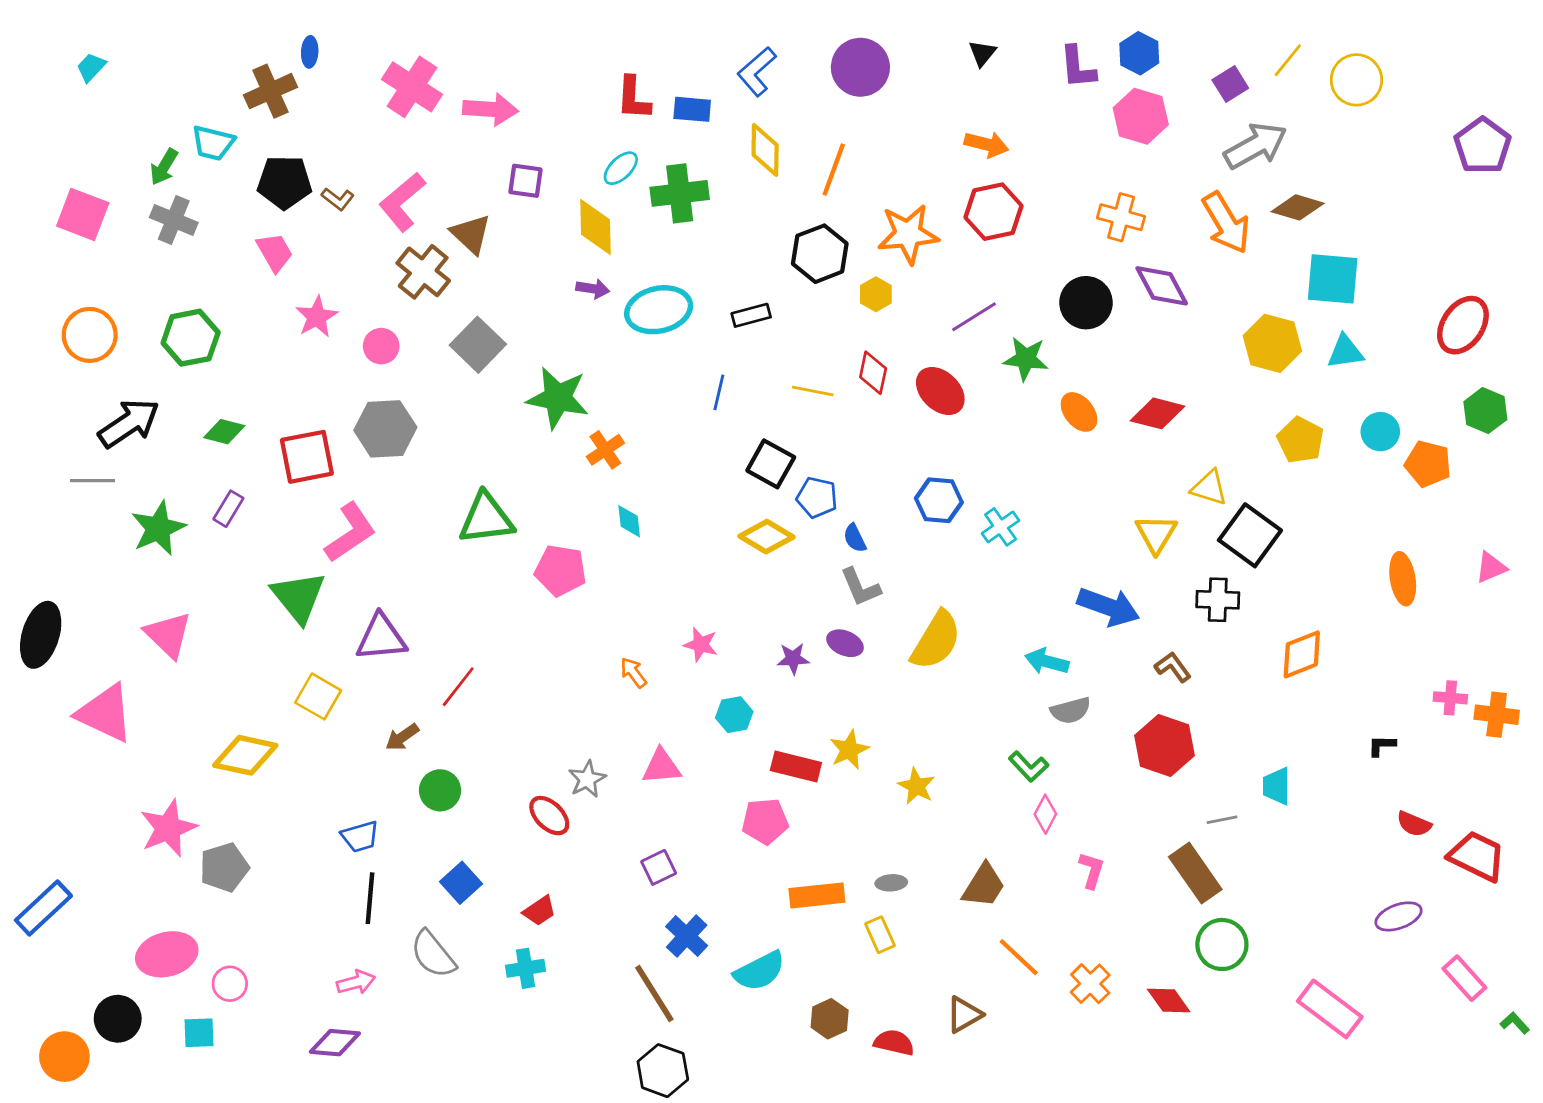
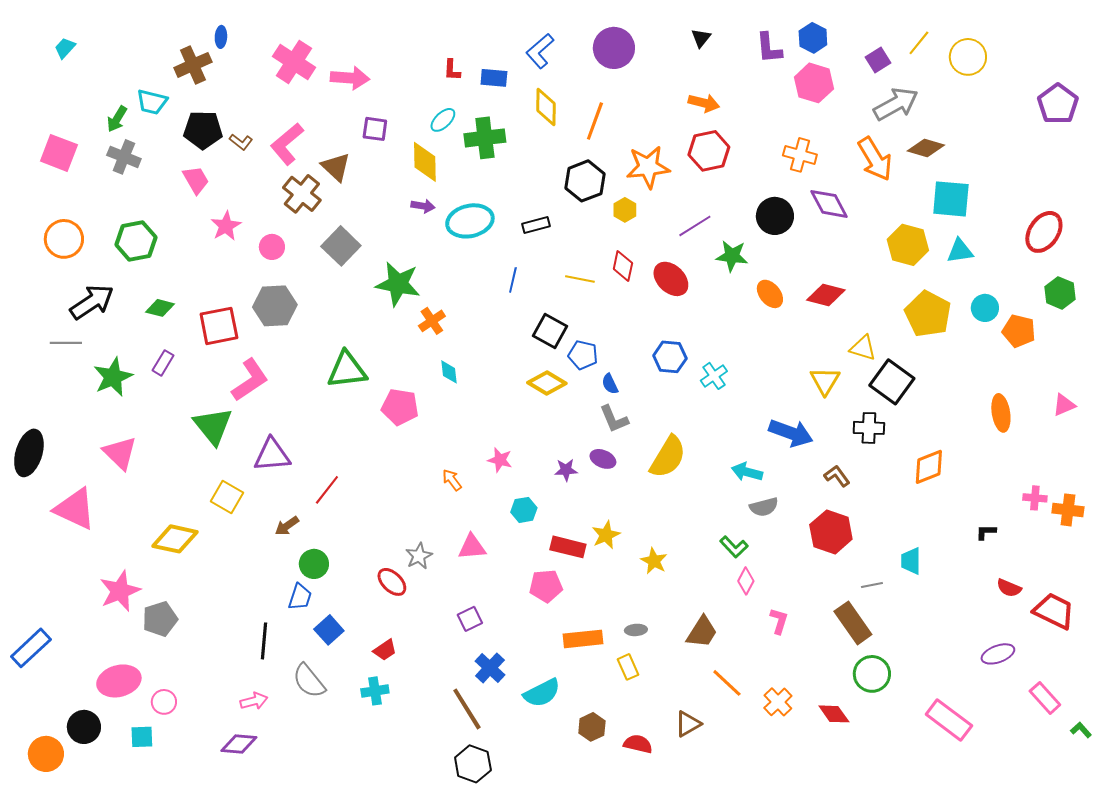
red L-shape: (633, 98) -> (452, 70), size x0.7
yellow pentagon: (1300, 440) -> (928, 314), size x1.4
blue trapezoid: (360, 837) -> (300, 597), moved, turned -56

